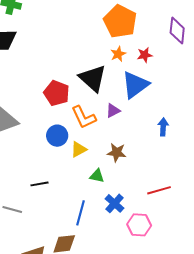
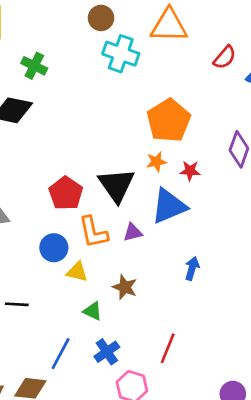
yellow triangle: (79, 149) -> (77, 272), turned 30
red line: (159, 190) -> (168, 348), turned -65

